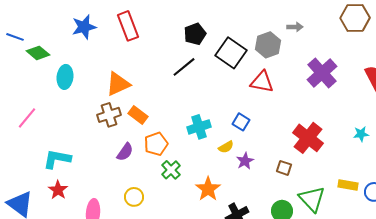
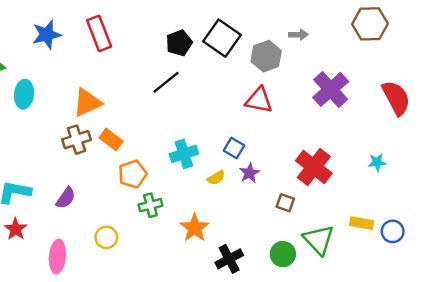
black square: (231, 53) -> (222, 38), moved
purple semicircle: (125, 152) -> (66, 198), moved
purple star: (245, 161) -> (249, 173), moved
green cross: (171, 170) -> (150, 205), turned 30

